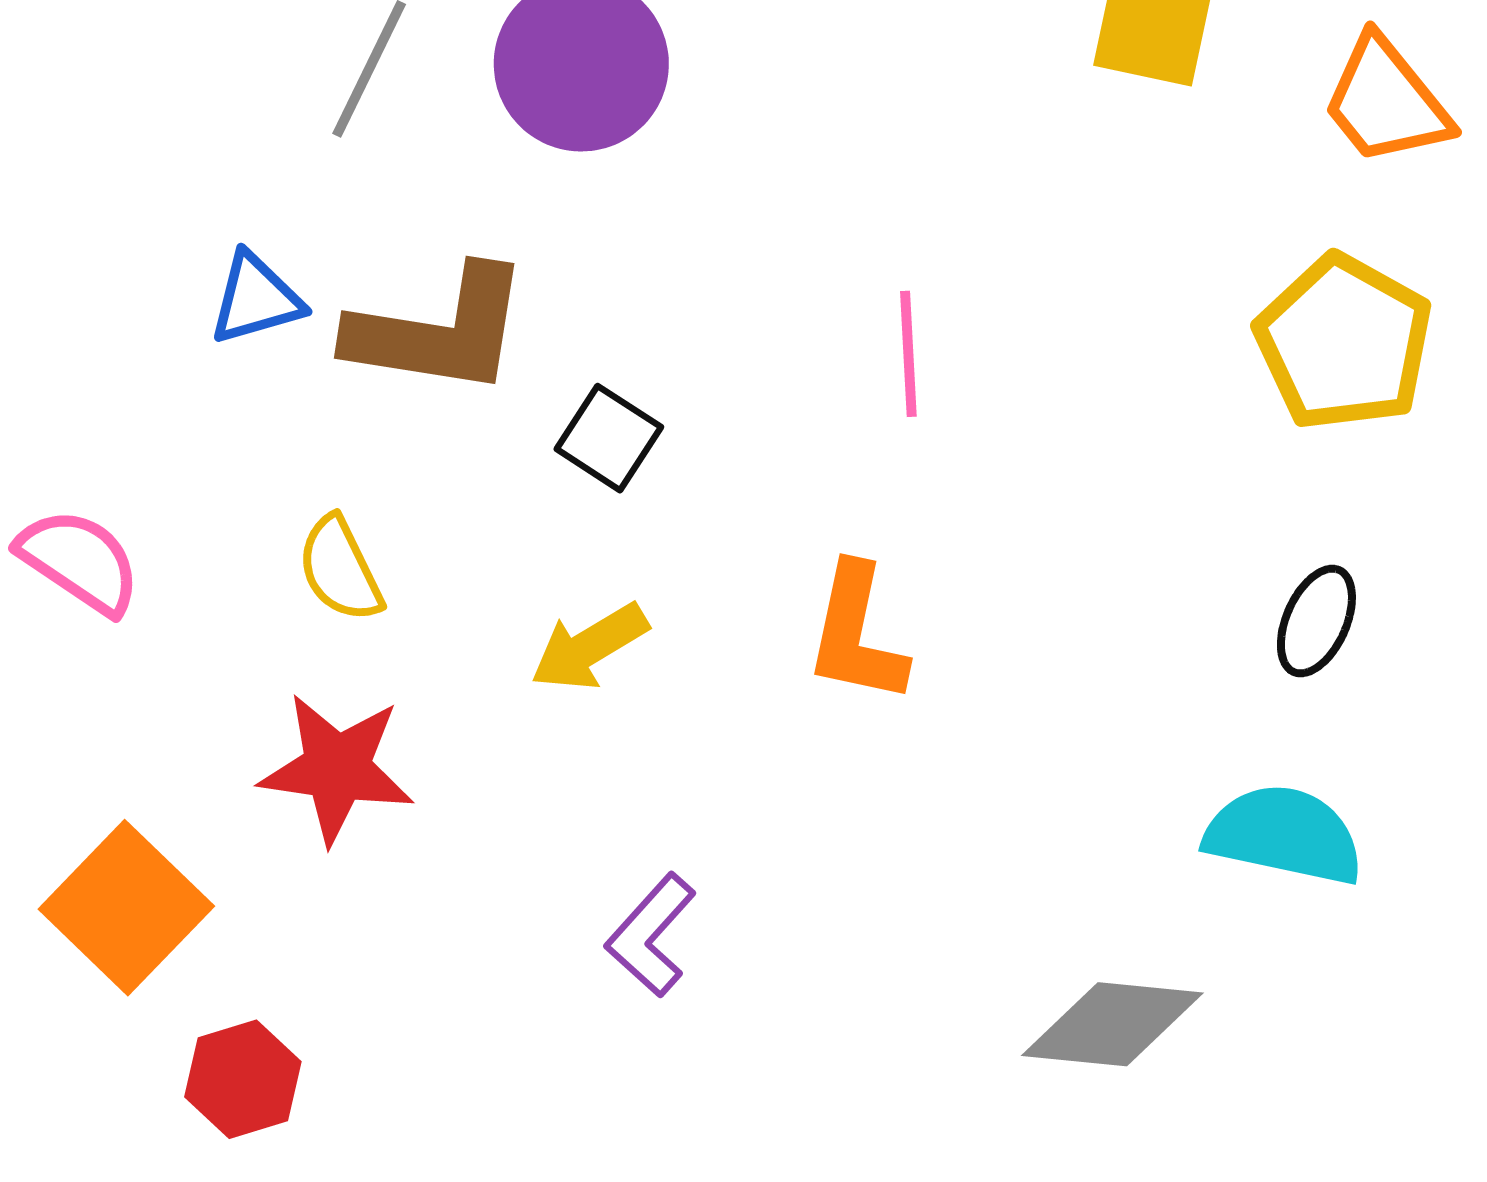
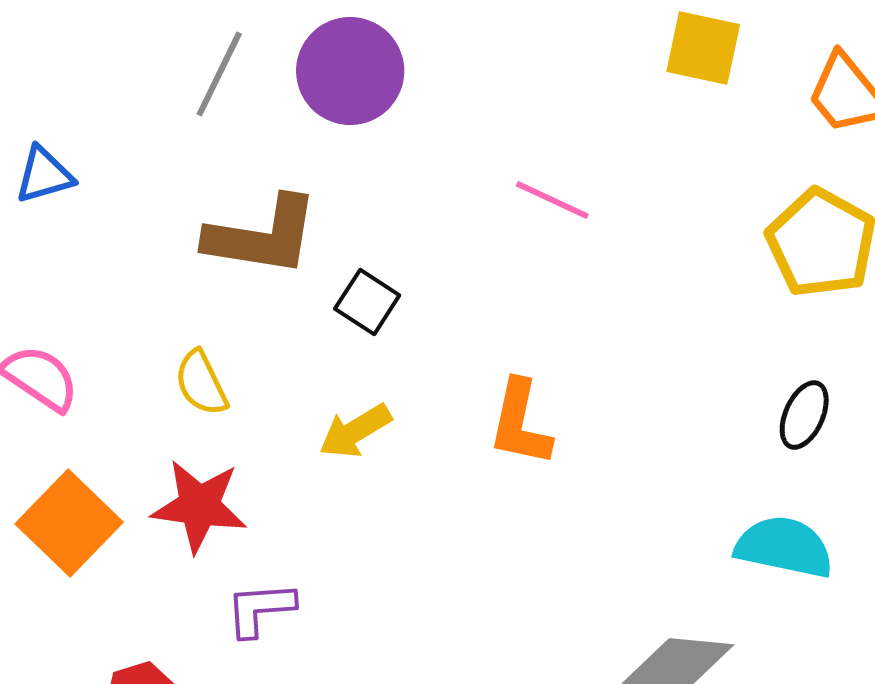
blue triangle: (256, 299) -> (44, 175), moved
pink line: (908, 354) -> (552, 200), moved, turned -62
orange square: (126, 908) -> (69, 523), moved
purple L-shape: (651, 935) -> (260, 609), moved, turned 44

